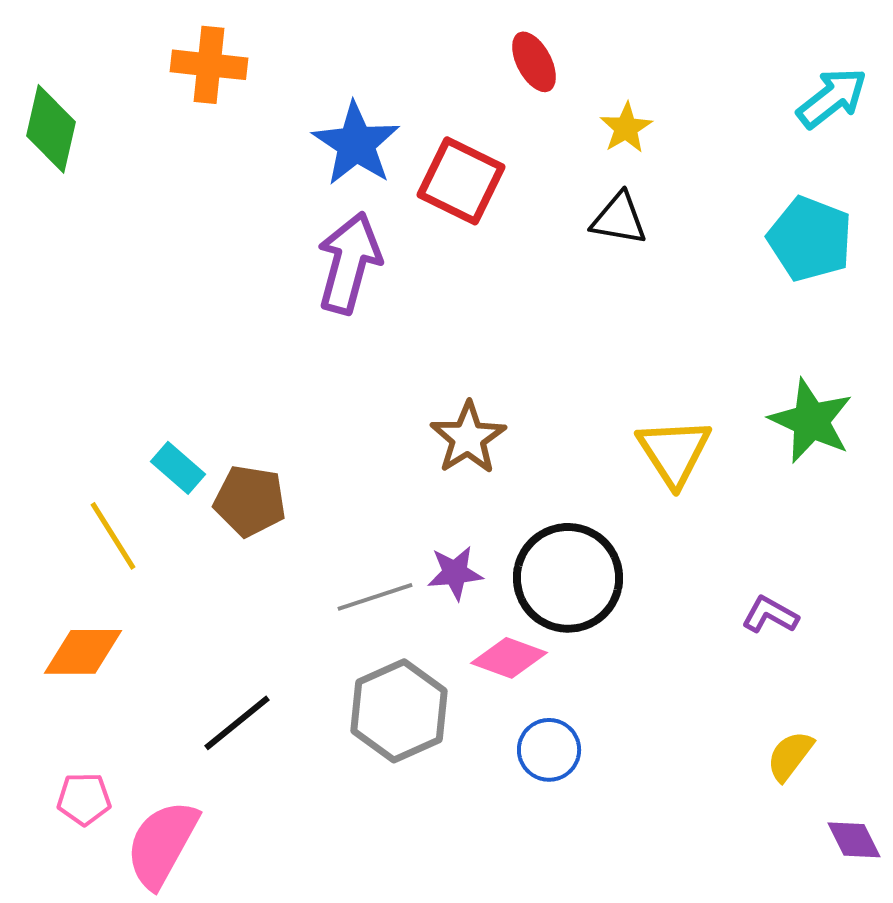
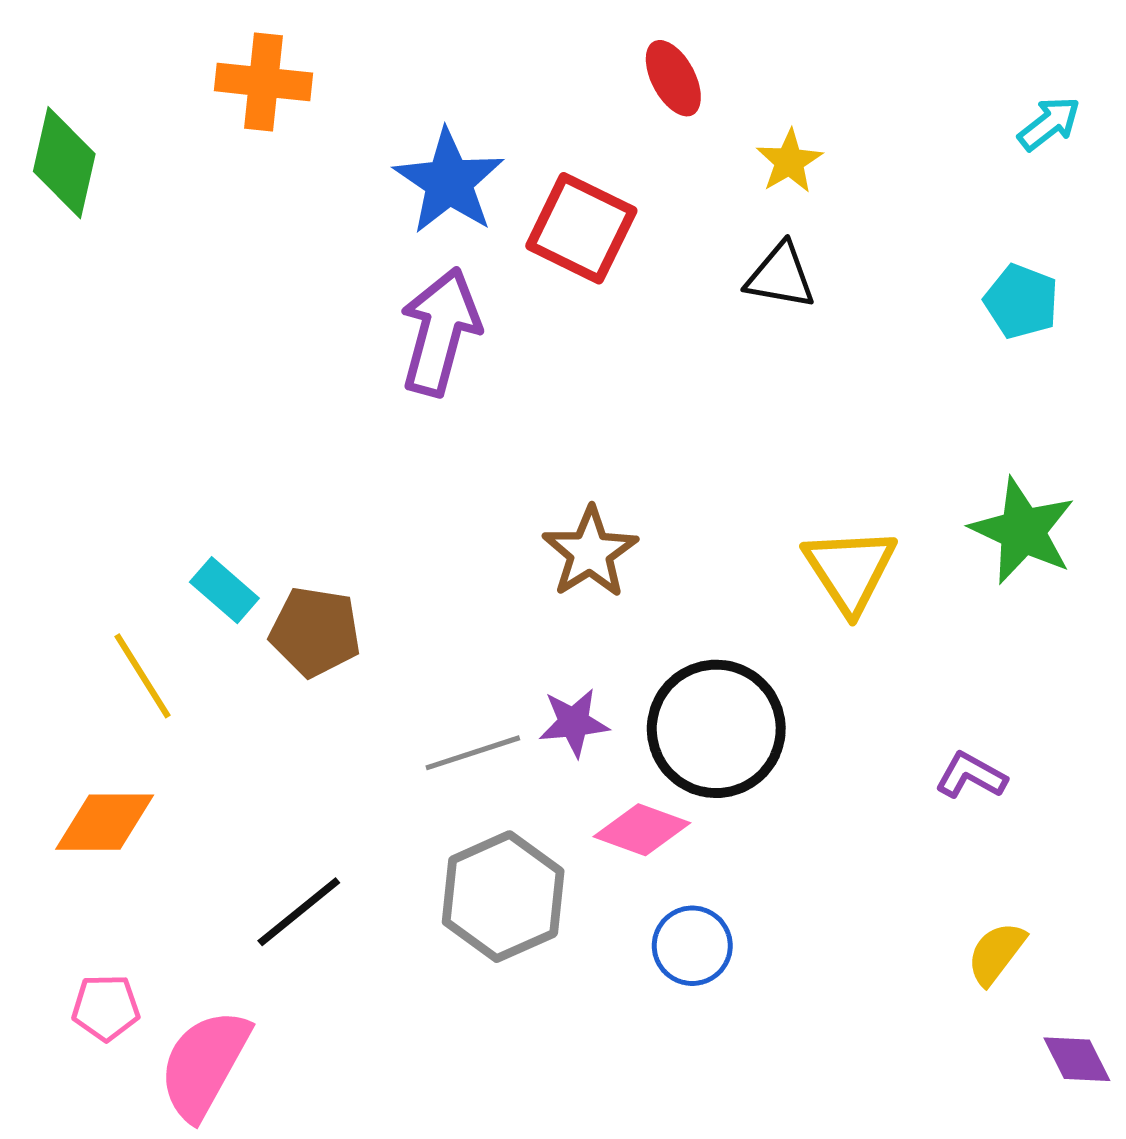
cyan arrow: (832, 98) -> (1049, 124), size x0.7
cyan pentagon: (810, 239) -> (1021, 301), size x0.7

